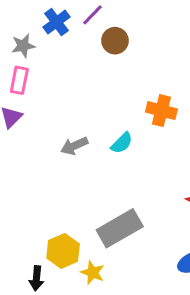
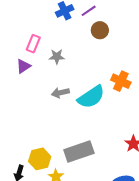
gray star: (23, 46) -> (57, 57), moved
cyan semicircle: (122, 143) -> (91, 97), size x1.8

